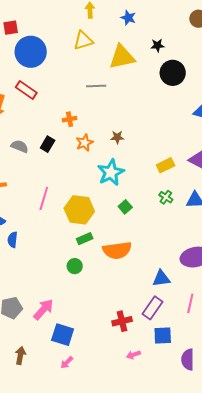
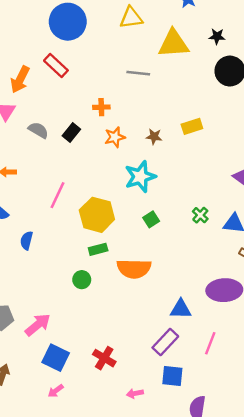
yellow rectangle: (166, 165) -> (192, 126), moved
blue semicircle: (13, 240) -> (27, 240), moved
red cross: (122, 321) -> (104, 358), moved, turned 36

